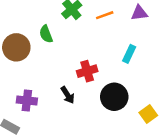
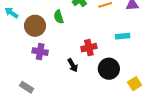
cyan rectangle: (129, 54) -> (123, 36), turned 56
purple cross: (27, 100) -> (40, 52), moved

